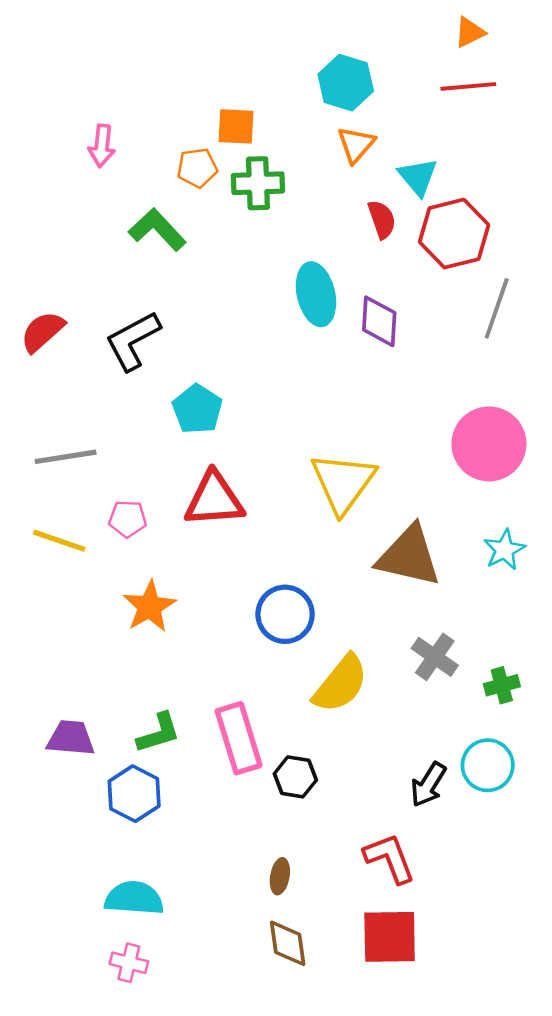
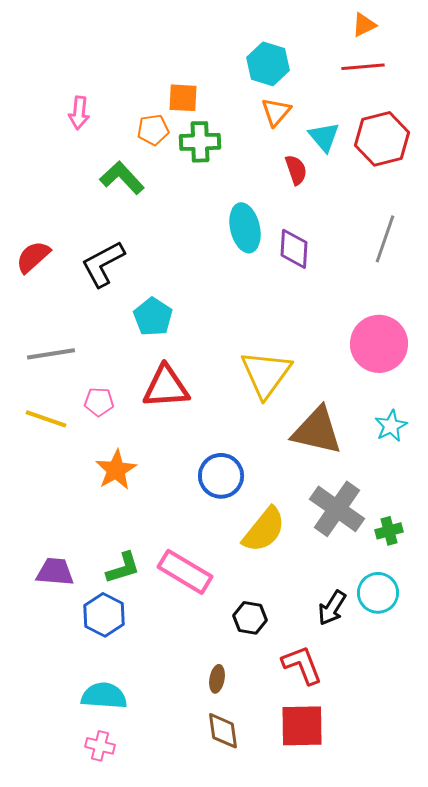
red hexagon: (454, 234) -> (382, 139), moved
gray cross: (435, 657) -> (337, 509), size x1.5
pink rectangle: (239, 738) -> (185, 572), turned -42
black hexagon: (295, 777) -> (250, 618), moved

